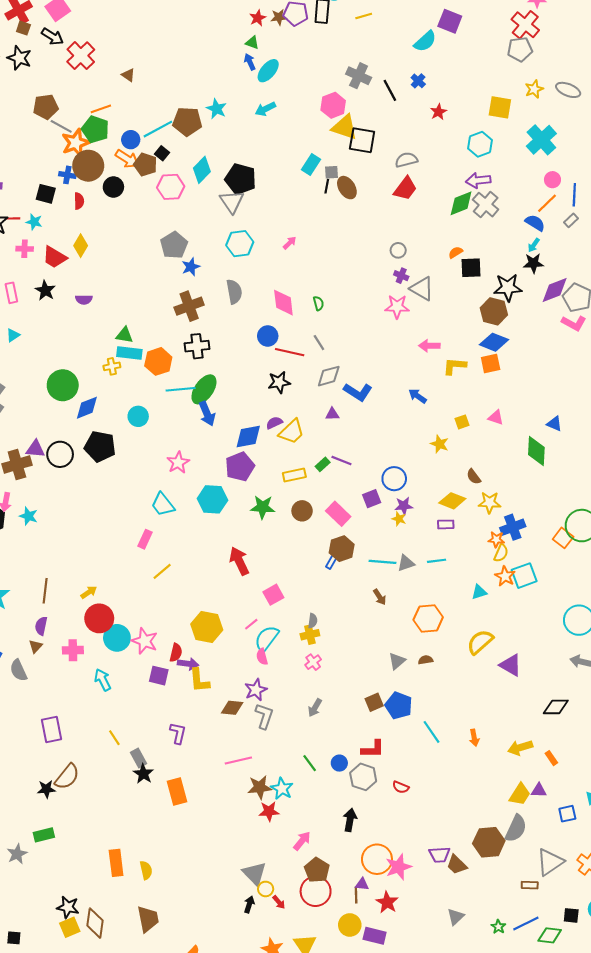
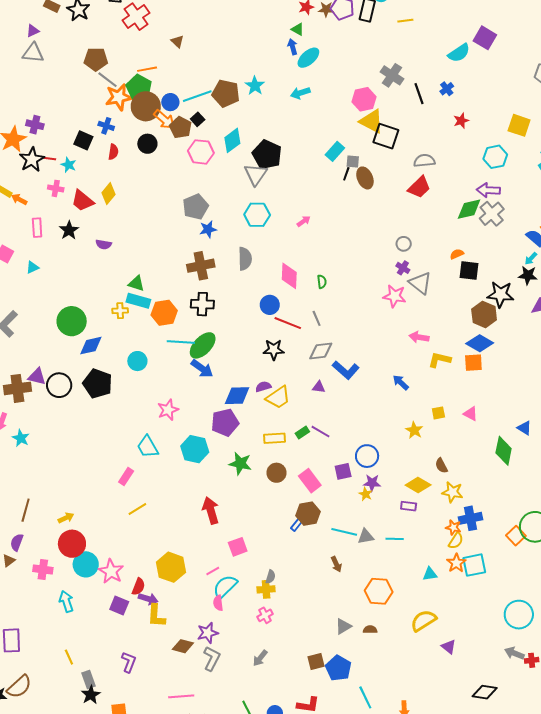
brown circle: (88, 166) -> (146, 106), moved
blue arrow: (207, 414) -> (202, 368), turned -40
purple triangle: (511, 665) -> (449, 647), size x0.7

